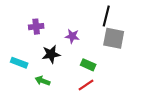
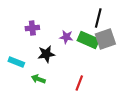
gray square: (114, 38) -> (105, 39), turned -30
green rectangle: (88, 65) -> (88, 40), moved, size x1.5
red line: (86, 85) -> (79, 83), turned -35

